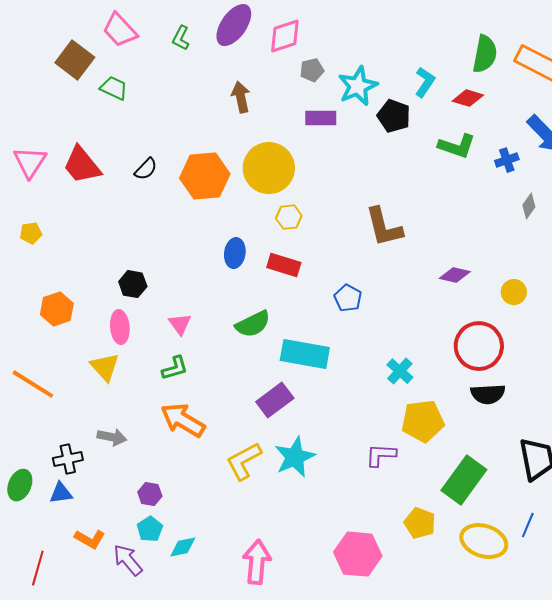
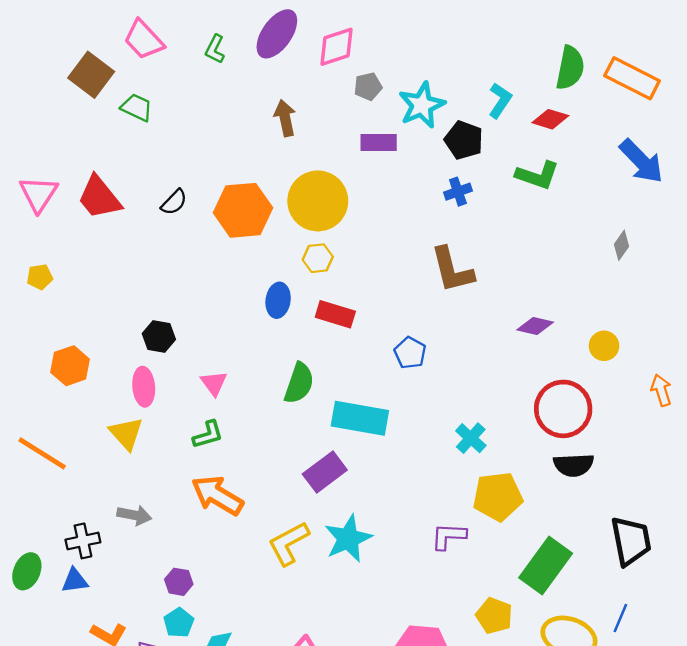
blue cross: (507, 160) -> (458, 192), moved
yellow hexagon: (289, 217) -> (318, 258), moved
green semicircle: (253, 324) -> (299, 383), turned -45

